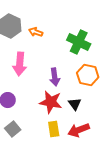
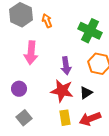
orange arrow: (36, 32) -> (47, 21), turned 48
black triangle: (75, 104) -> (86, 93), turned 32

